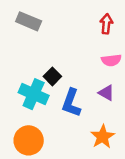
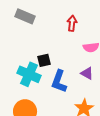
red arrow: (106, 24) -> (72, 23), moved
black square: (52, 76) -> (44, 60), turned 32

